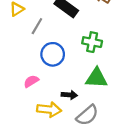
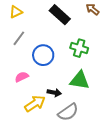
gray line: (37, 26) -> (19, 38), moved
yellow arrow: (49, 109) -> (35, 103), turned -45

